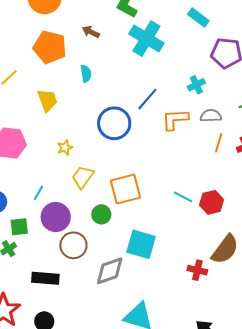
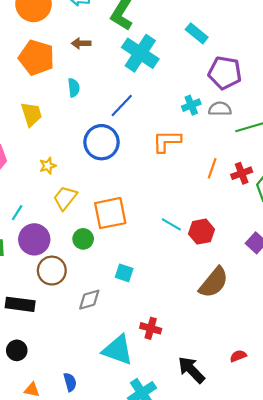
brown arrow: (91, 32) -> (81, 43), turned -30
blue line: (147, 99) -> (122, 105), moved
gray semicircle: (211, 116) -> (220, 109), moved
cyan square: (141, 244) -> (124, 273), size x0.6
red cross: (197, 270) -> (151, 328), moved
gray diamond: (110, 271) -> (89, 300), size x0.7

